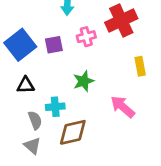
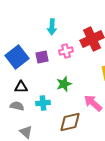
gray semicircle: (35, 120) -> (17, 106), moved, turned -56
brown diamond: (73, 132) -> (70, 122), moved

